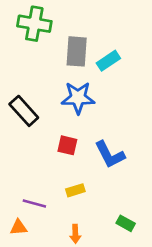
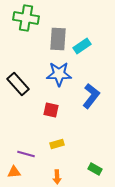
blue L-shape: (110, 155) -> (91, 96), moved, turned -115

